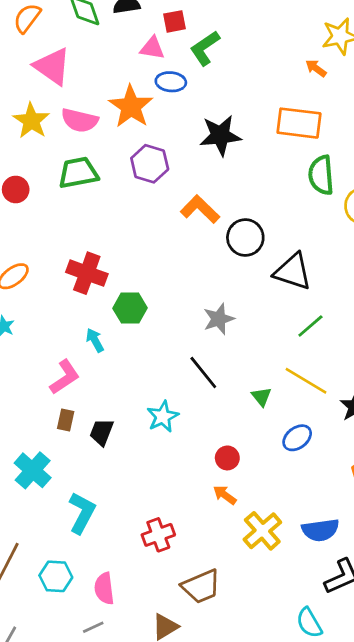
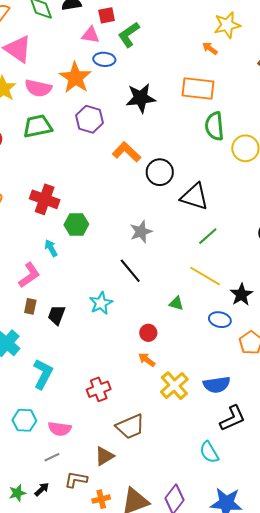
green triangle: (261, 397) -> (176, 303), moved, turned -35
blue ellipse: (297, 438) -> (220, 320), moved, turned 50
pink semicircle: (104, 588) -> (60, 429), turned -75

